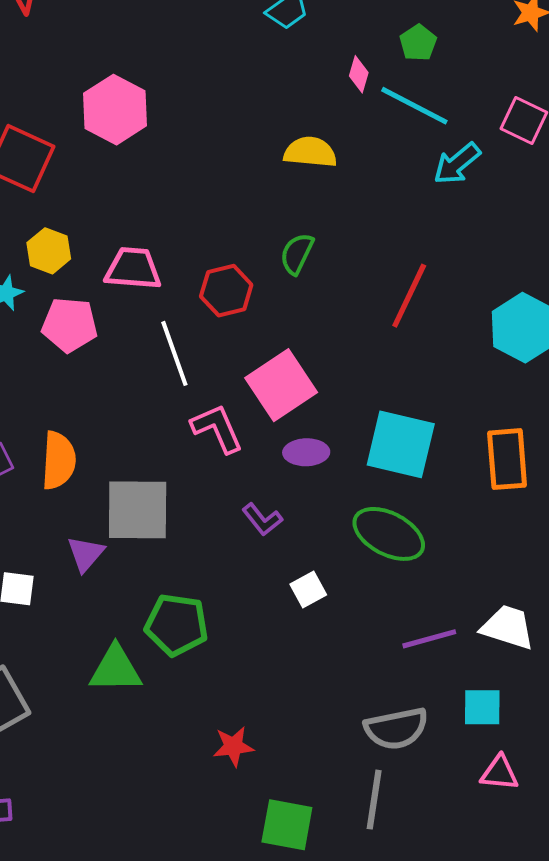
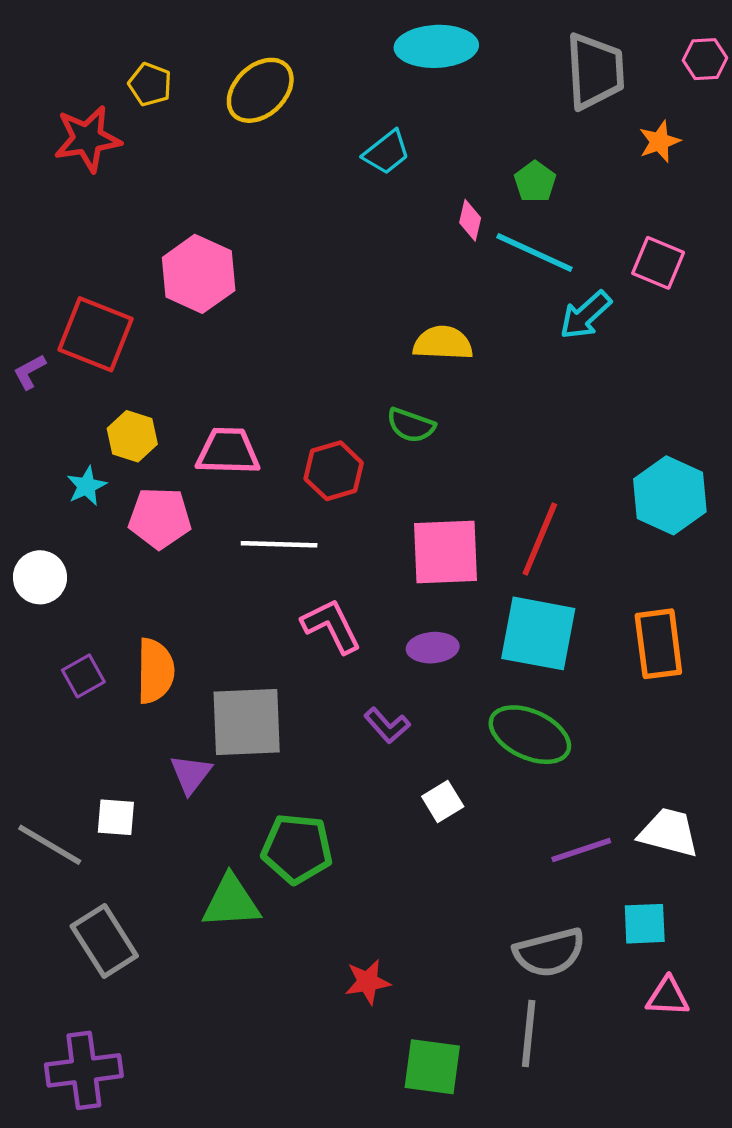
yellow semicircle: (310, 152) -> (443, 343), moved
green semicircle: (297, 254) -> (411, 425), turned -93
red line: (409, 296) -> (540, 539), moved
white line: (174, 353) -> (279, 544), turned -66
pink square: (281, 385) -> (445, 552), moved, turned 34

